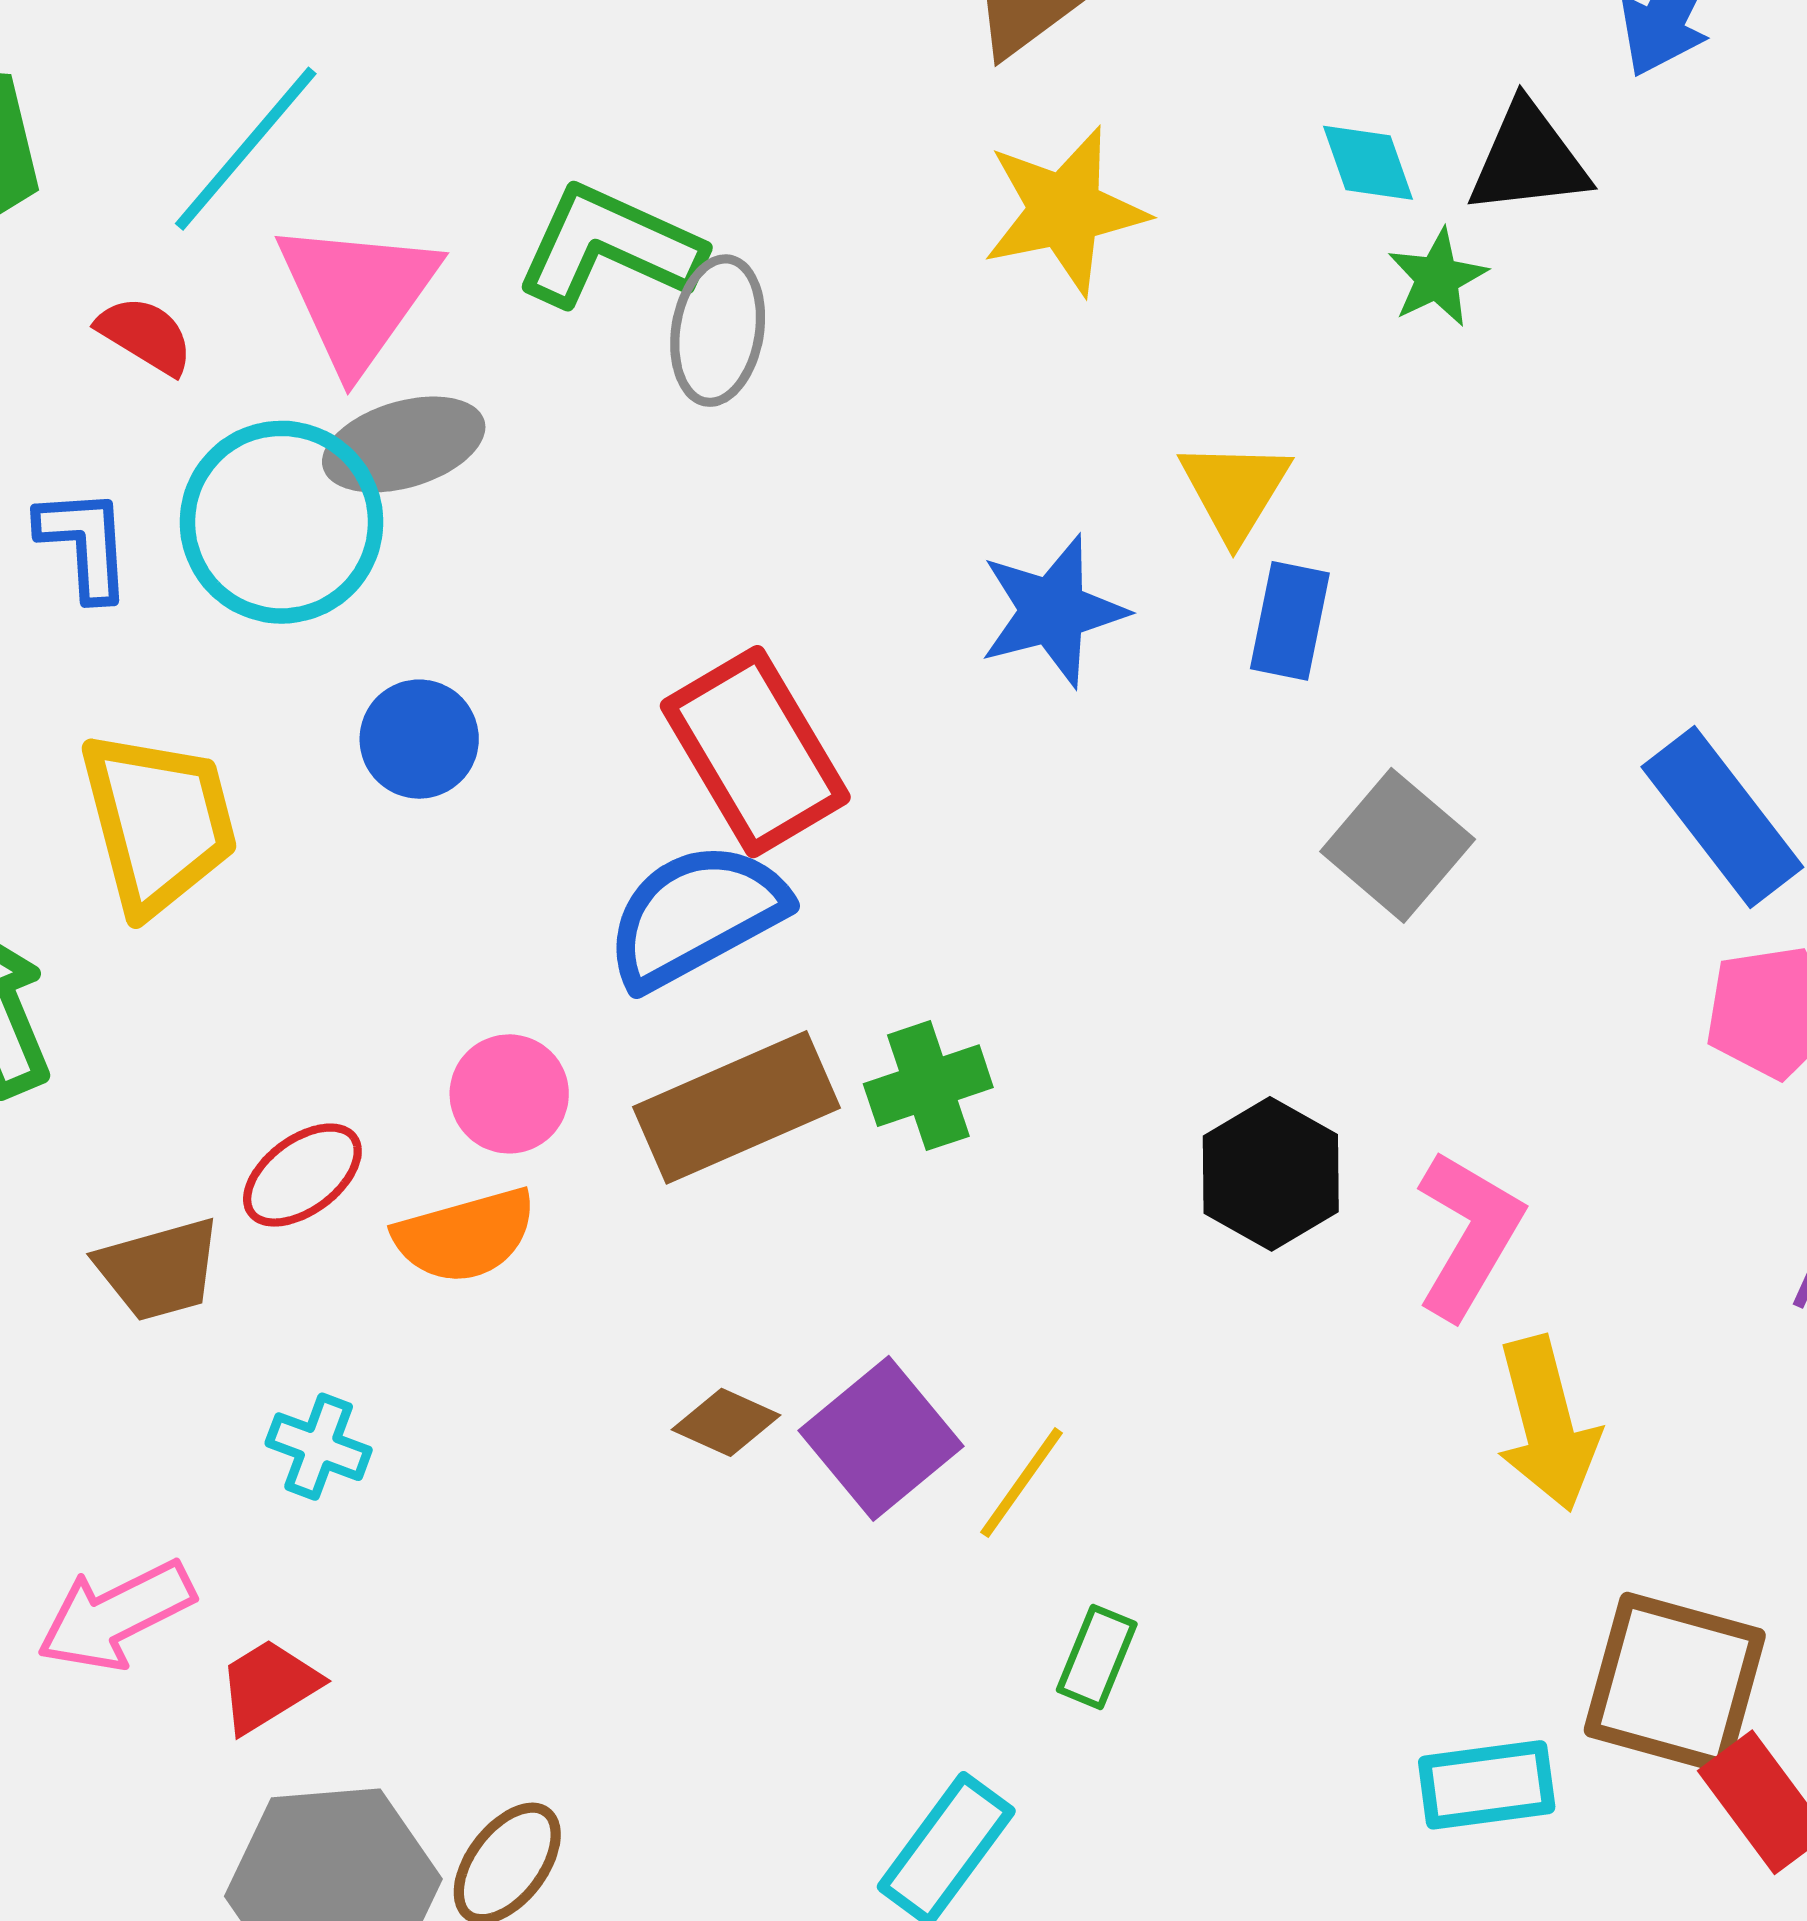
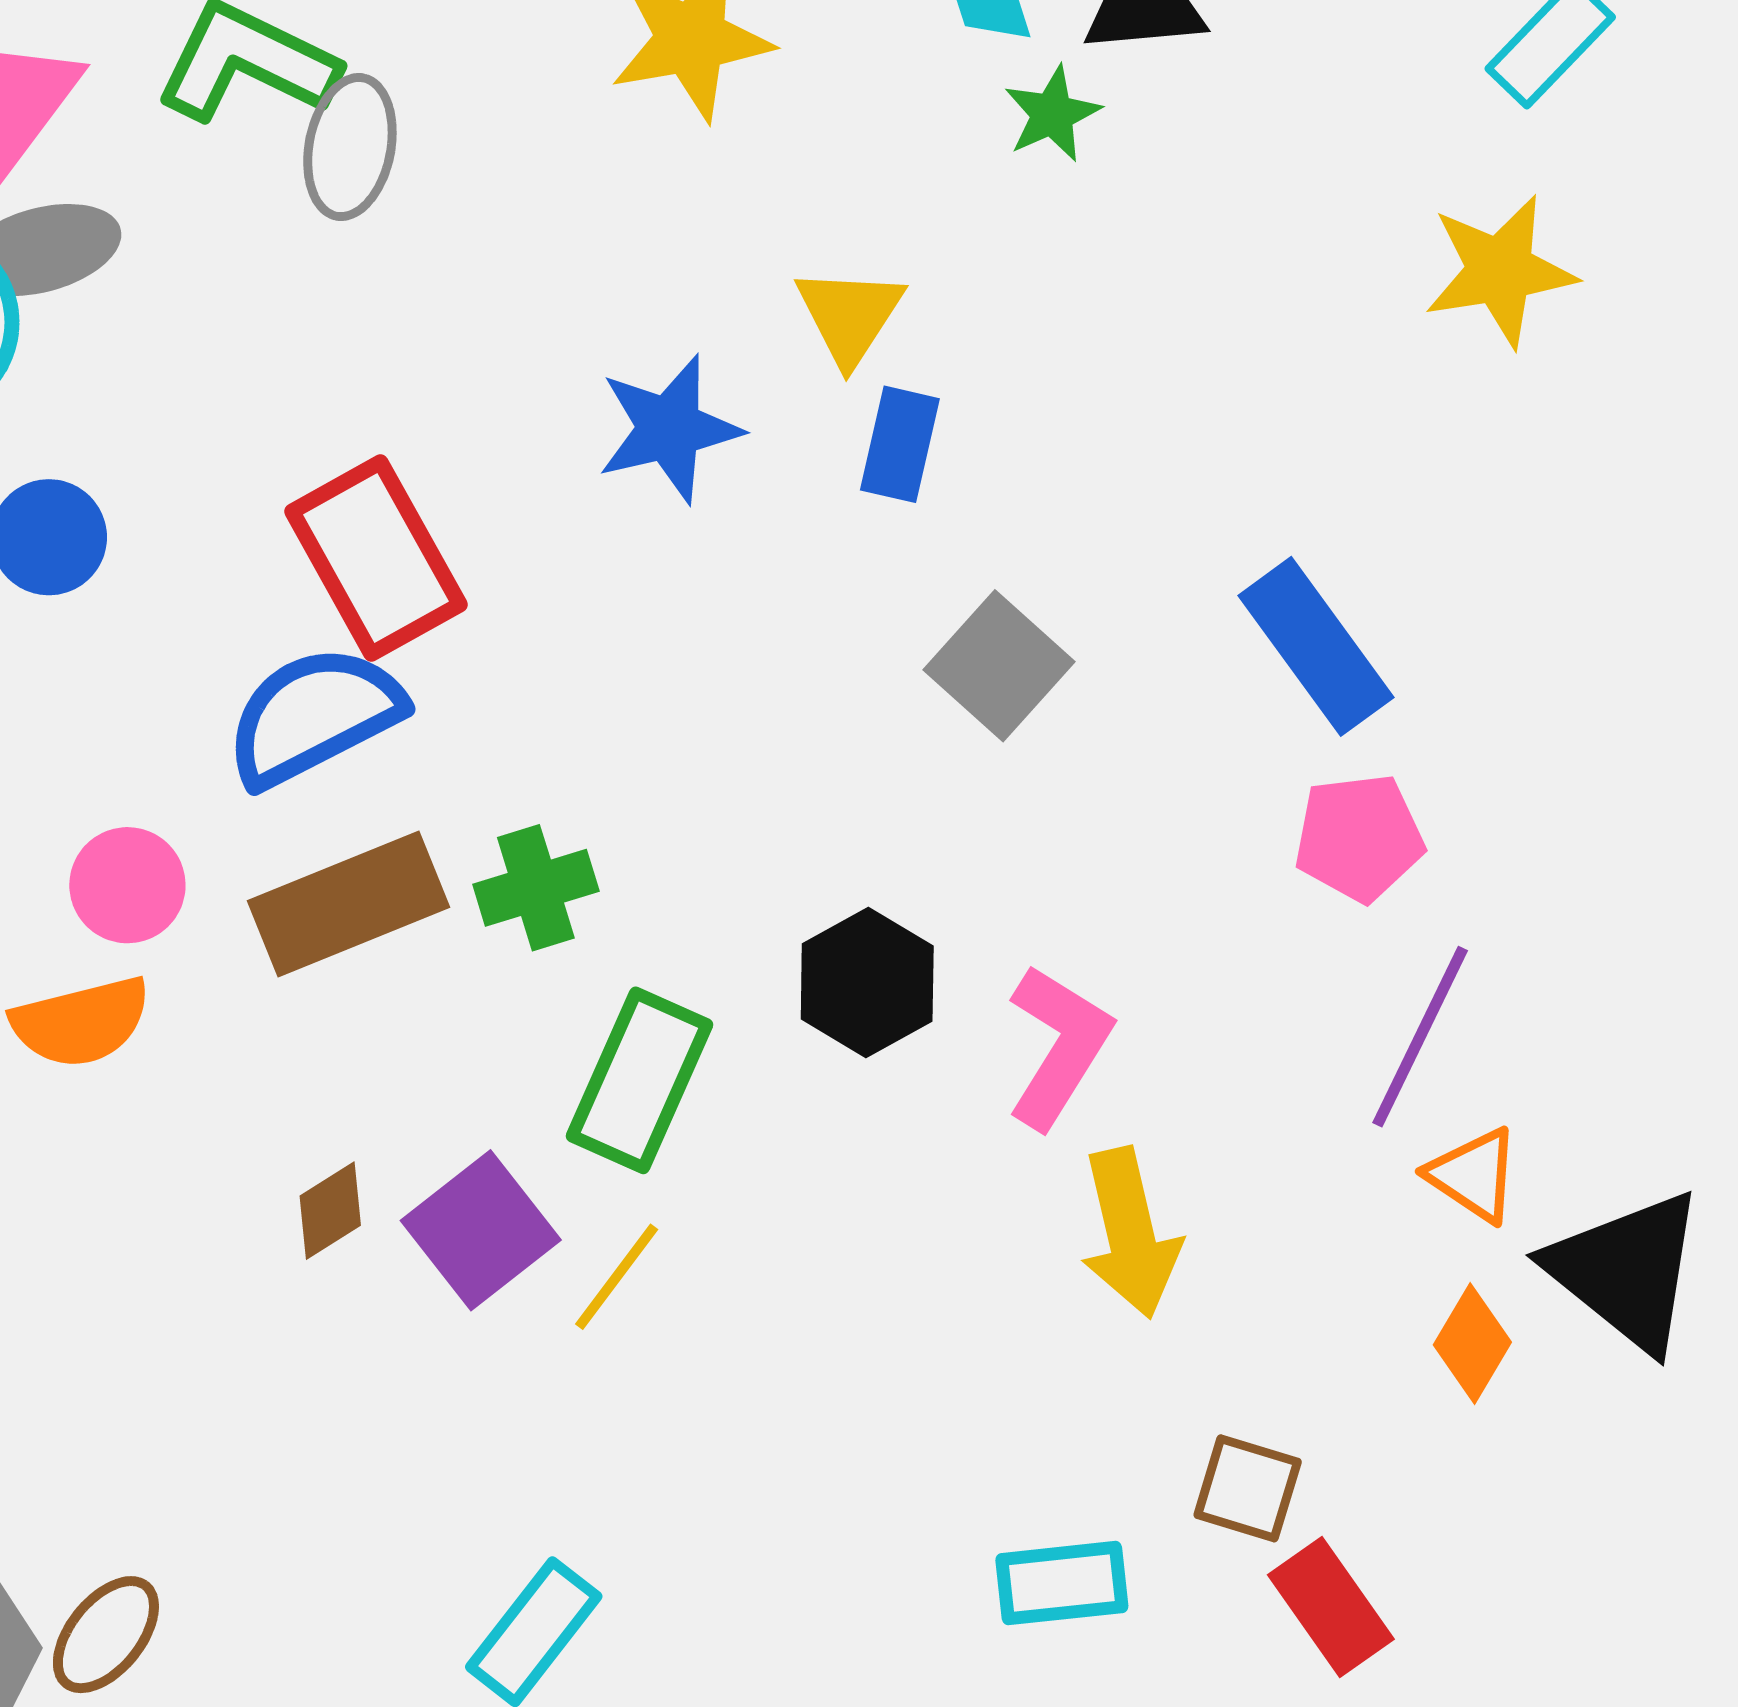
brown diamond: (726, 1422) -> (330, 1211), turned -58
green rectangle: (1097, 1657) -> (640, 1080), moved, size x1.8
brown square: (1675, 1683) -> (1248, 1488), size x0.6

